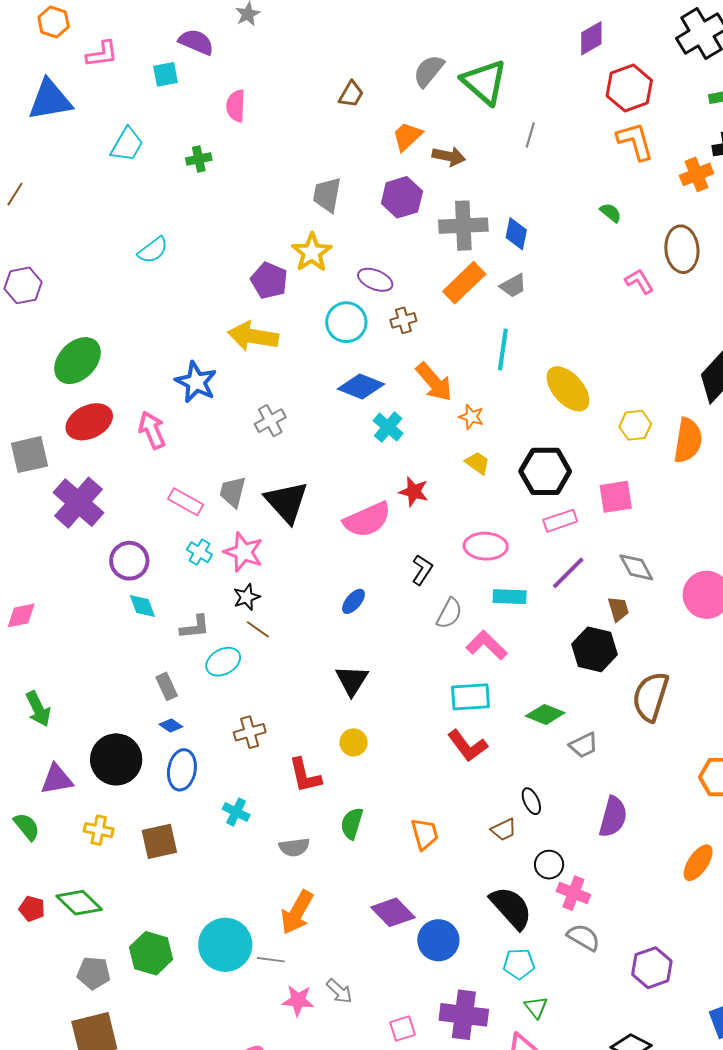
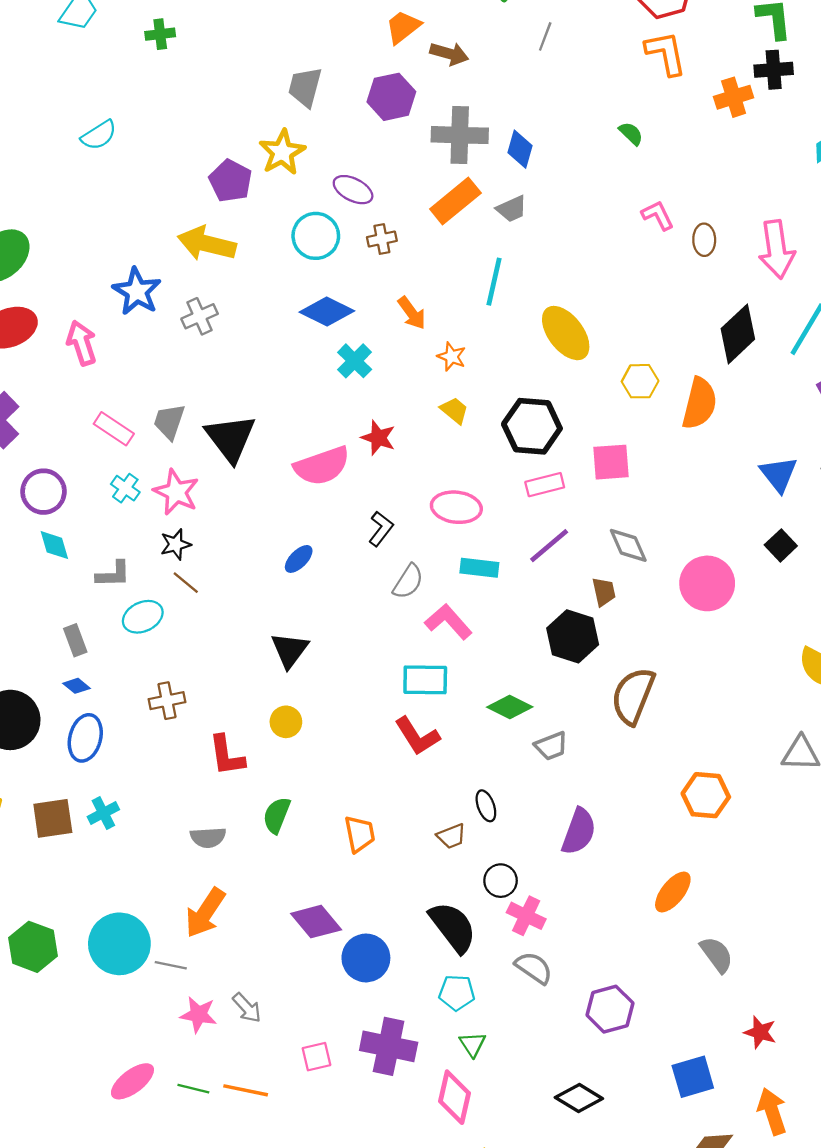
brown ellipse: (682, 249) -> (704, 240), moved, size x0.6
orange arrow: (434, 382) -> (412, 313), size x0.7
gray cross: (270, 421) -> (200, 316), moved
cyan cross: (236, 812) -> (103, 813), moved, turned 32

